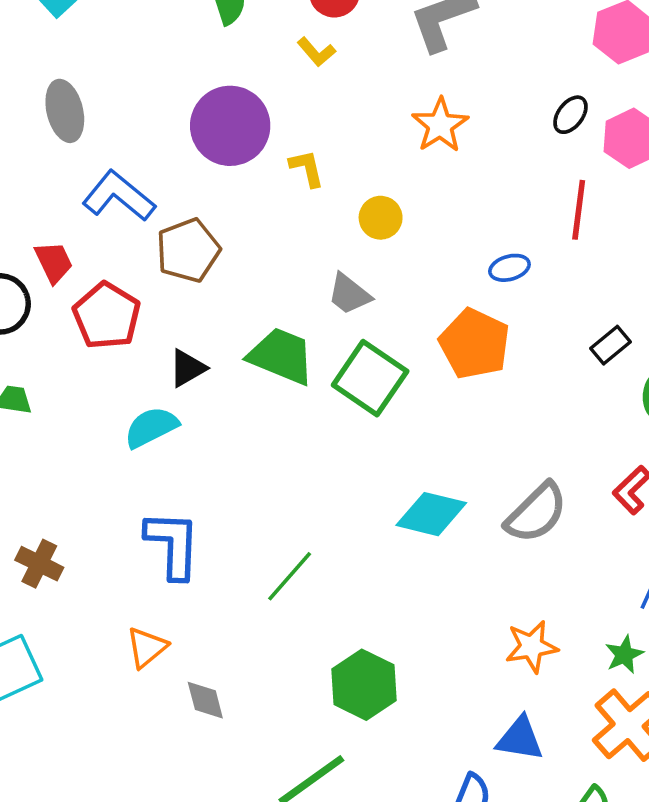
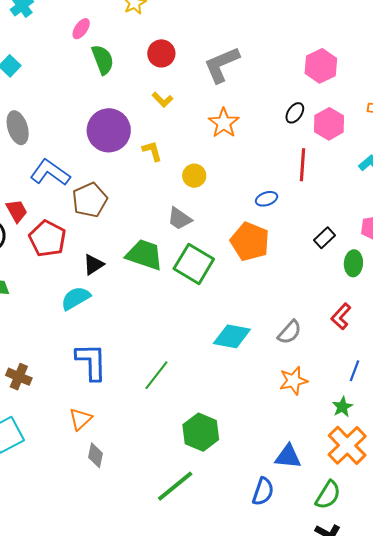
yellow L-shape: (316, 52) -> (162, 100), moved
gray semicircle: (536, 513) -> (289, 332), size x0.7
orange star: (532, 647) -> (293, 381), moved
gray diamond: (205, 700) -> (95, 455), moved, turned 30

